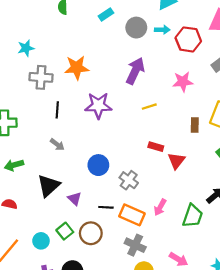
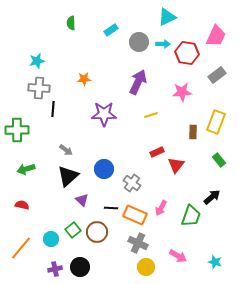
orange star: (77, 68) -> (84, 79), size x0.6
gray cross: (41, 77) -> (39, 88), moved
black line: (57, 110) -> (53, 109), moved
red rectangle: (156, 147) -> (157, 152), turned -40
black triangle: (49, 186) -> (68, 176), moved

